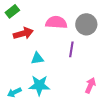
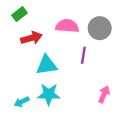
cyan triangle: (37, 58) -> (47, 65), size x1.5

